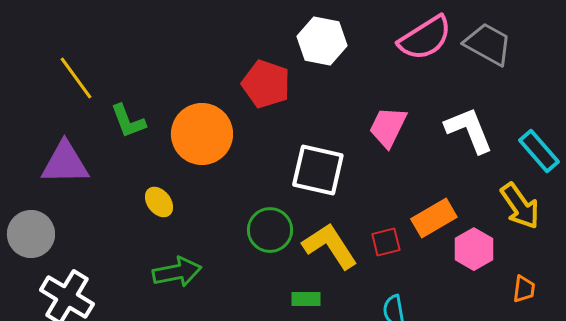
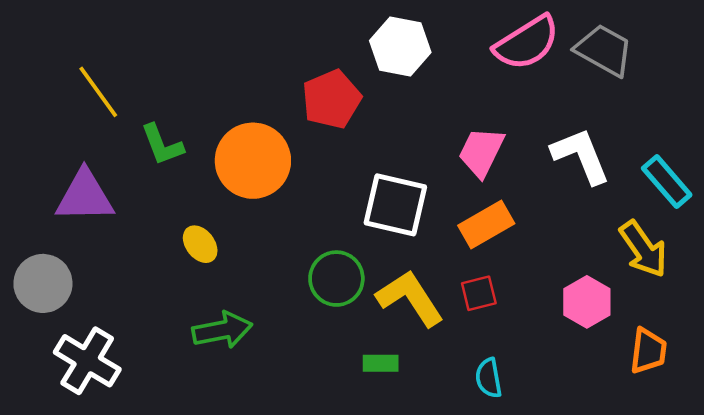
red pentagon: (266, 84) -> (332, 99), turned 30
orange rectangle: (434, 218) -> (486, 225), moved
orange trapezoid: (524, 289) -> (648, 351), size x1.4

